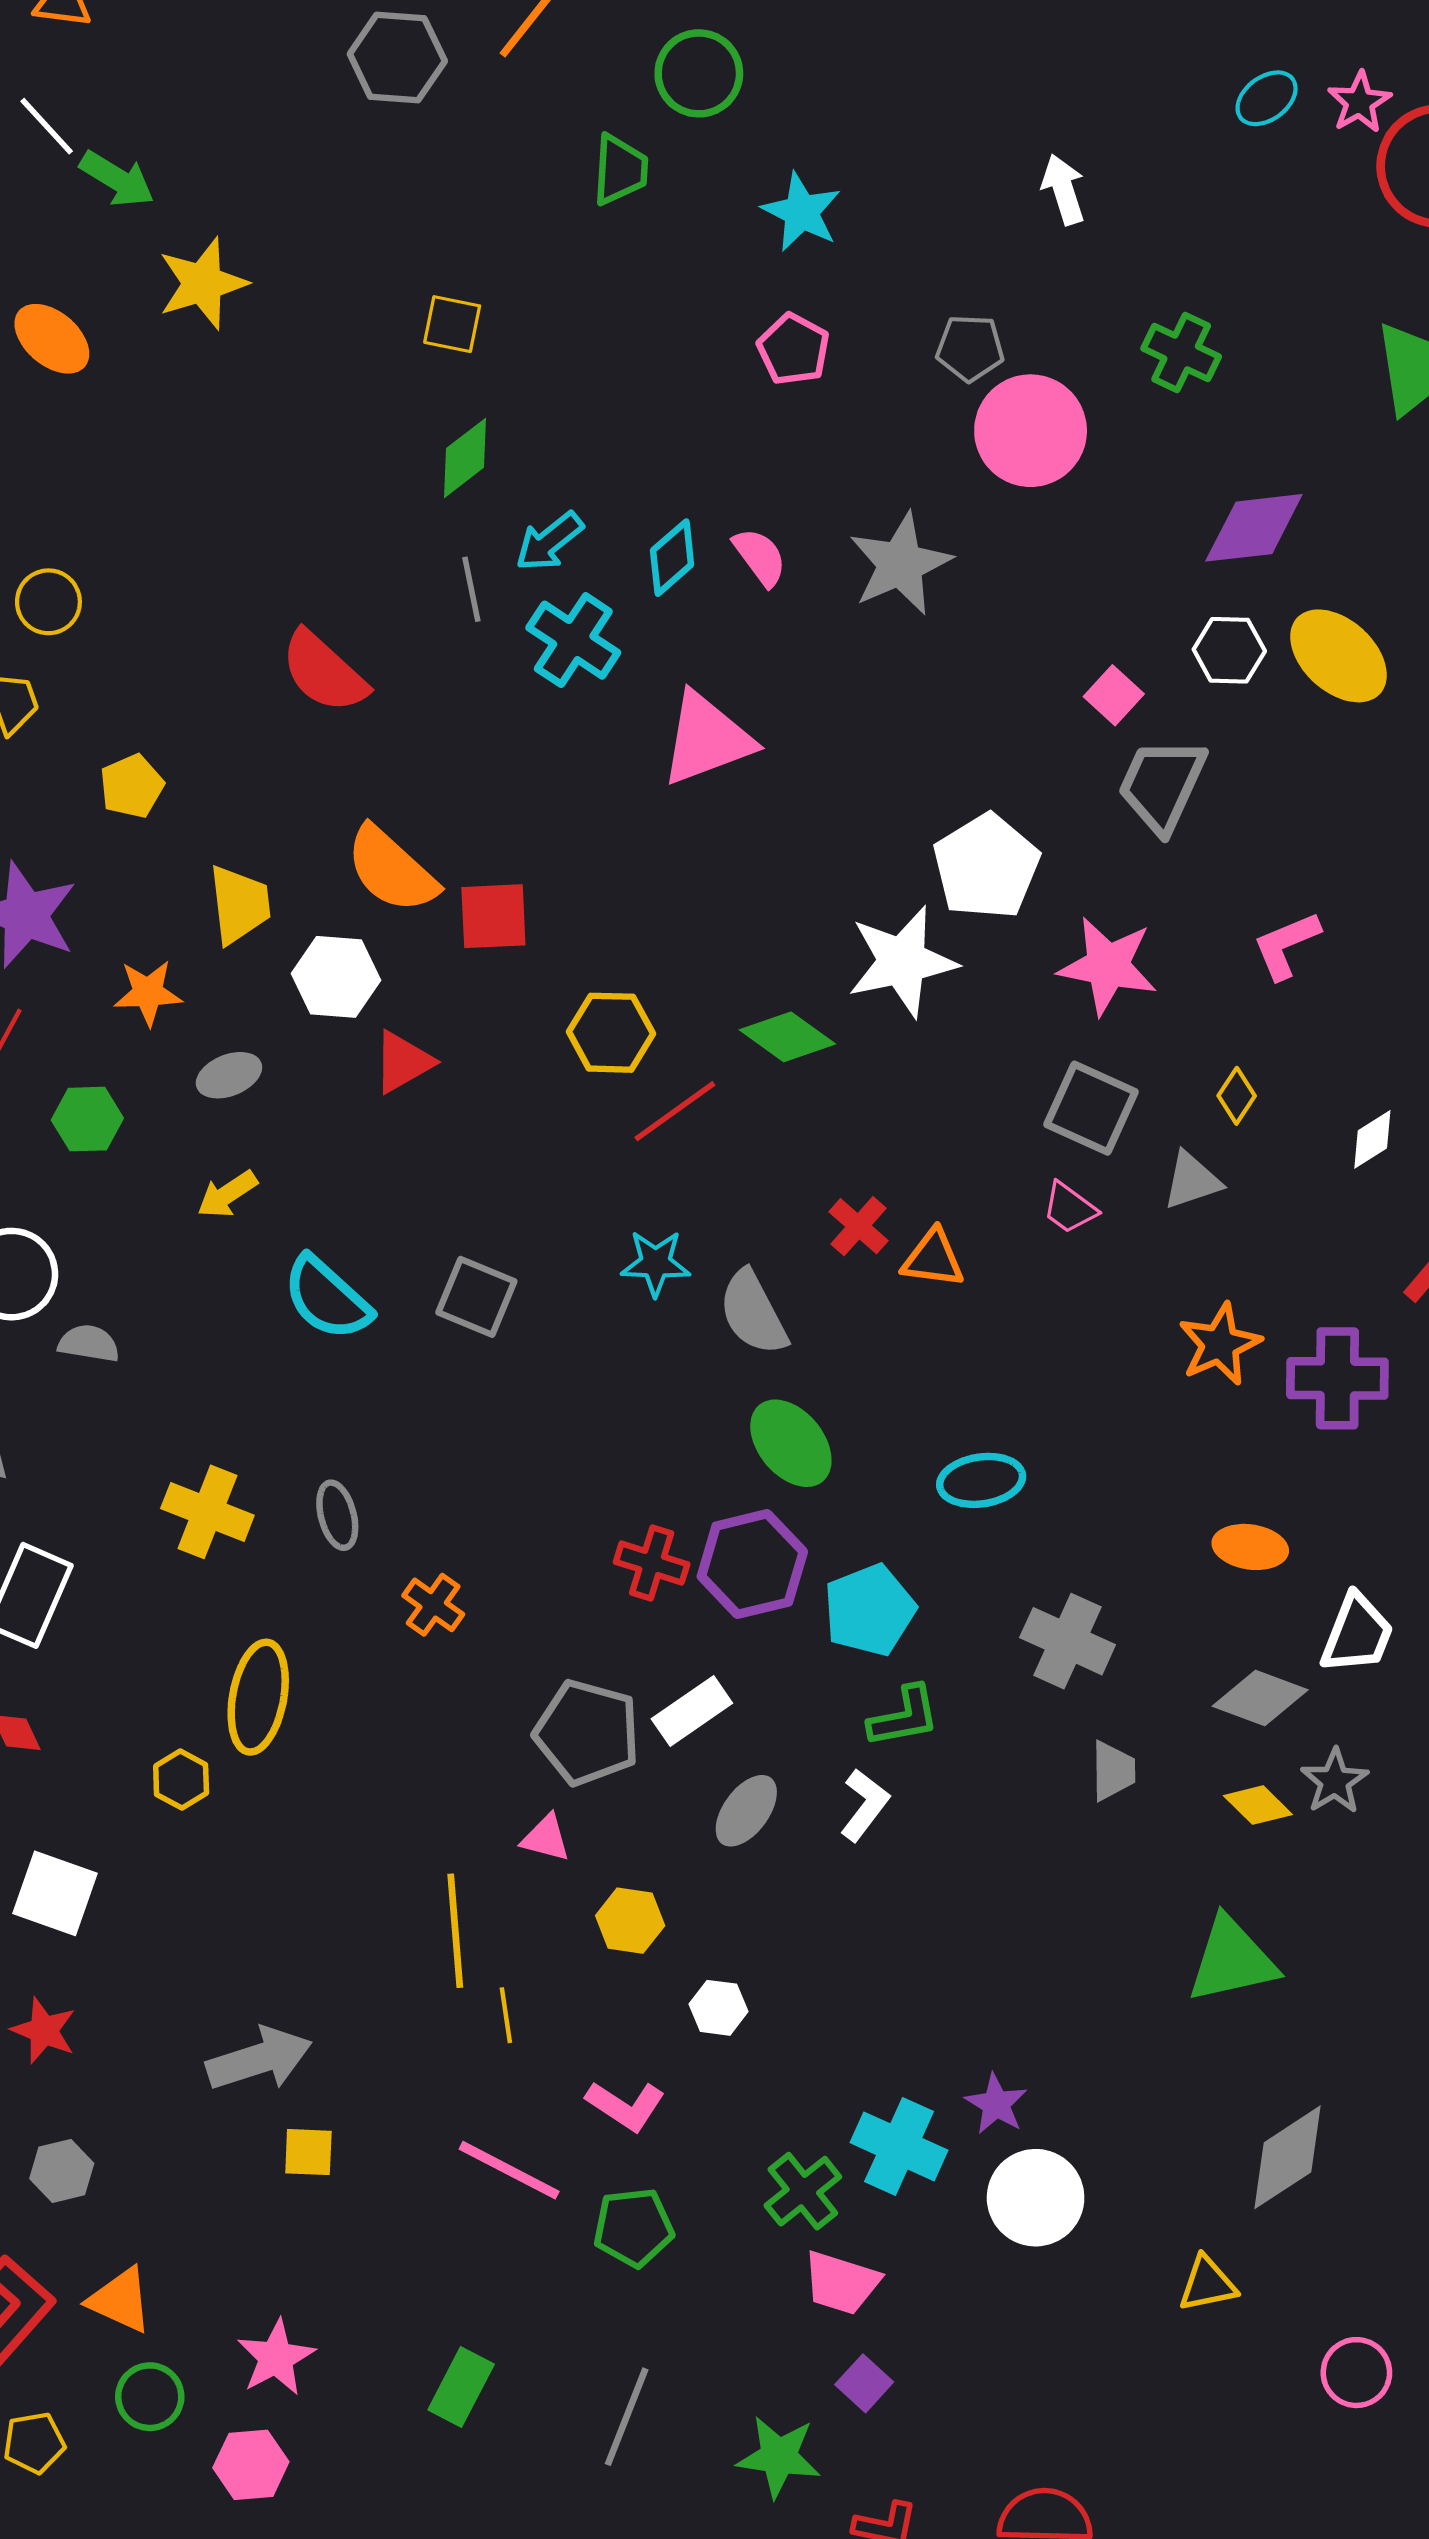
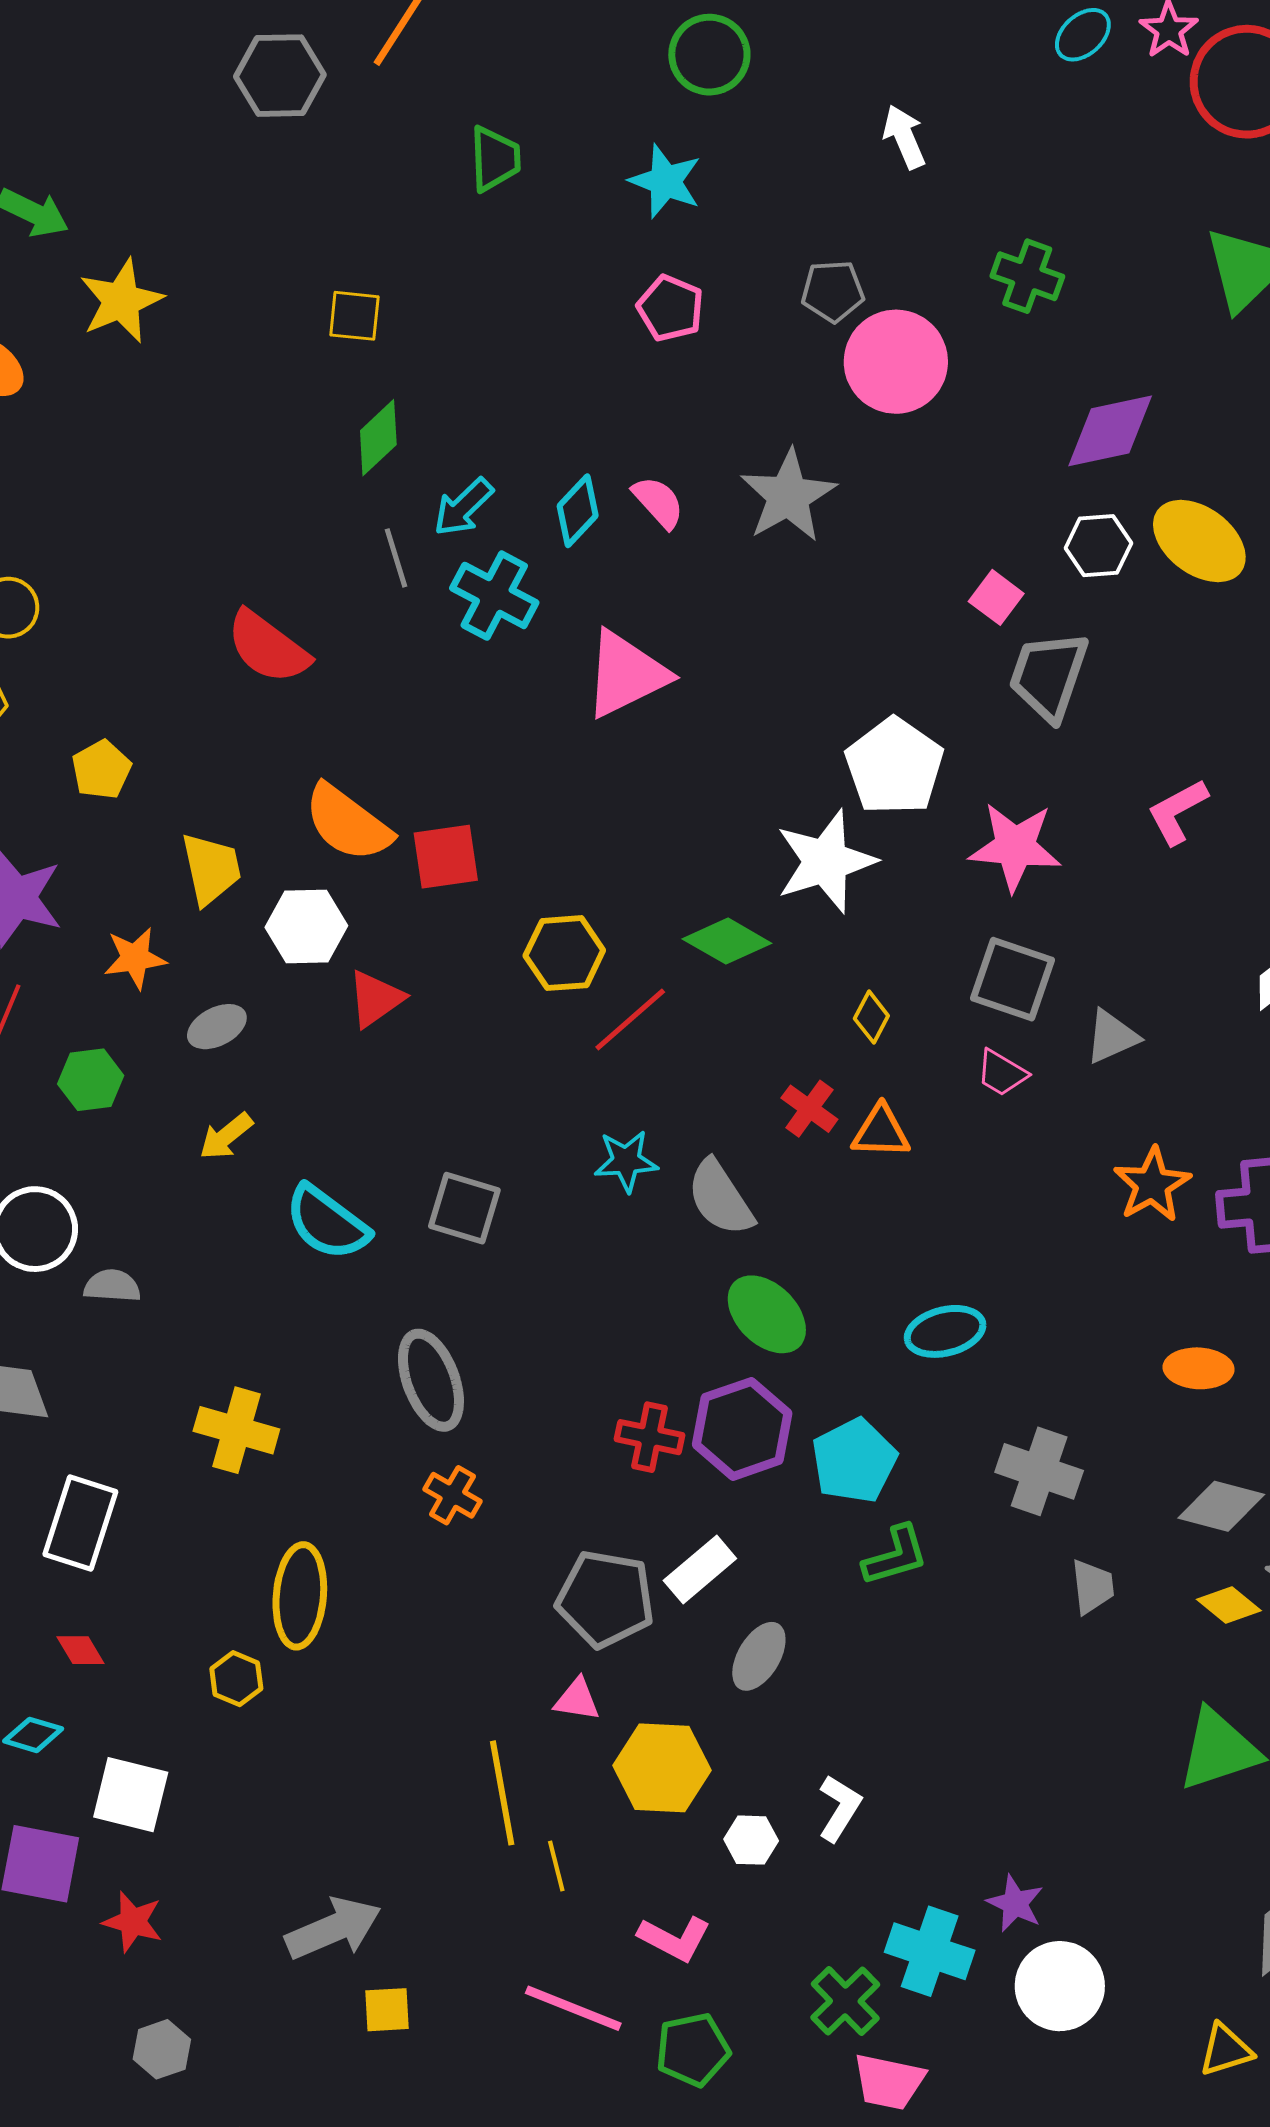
green circle: (699, 73) -> (709, 55), moved
yellow diamond: (1237, 1096) -> (871, 1017), moved
gray ellipse: (337, 1515) -> (431, 1380), moved, size x1.6
white L-shape: (865, 1805) -> (840, 1808), moved
yellow hexagon: (630, 1921) -> (662, 1768), size x1.5

